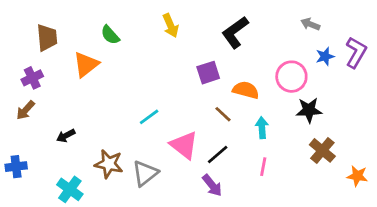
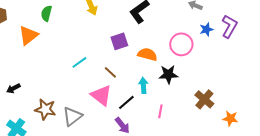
green semicircle: (110, 35) -> (46, 13), turned 56
black star: (309, 110) -> (168, 74), moved
brown line: (223, 114) -> (110, 72), moved
cyan line: (149, 117) -> (79, 62), moved
cyan arrow: (262, 128) -> (143, 85), moved

